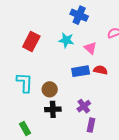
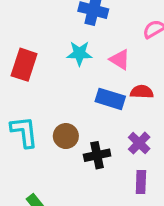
blue rectangle: (81, 71) -> (110, 99), turned 36
purple cross: (84, 106) -> (139, 143), moved
black cross: (53, 109) -> (97, 155), moved

